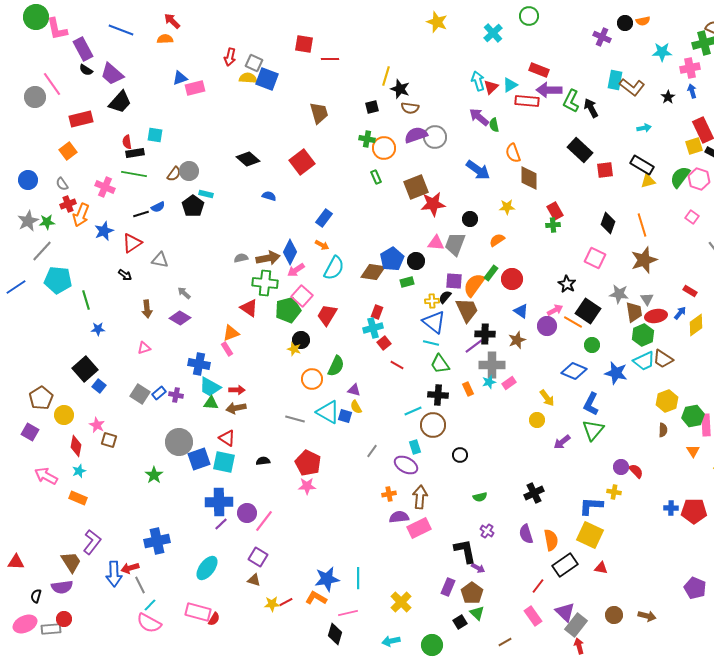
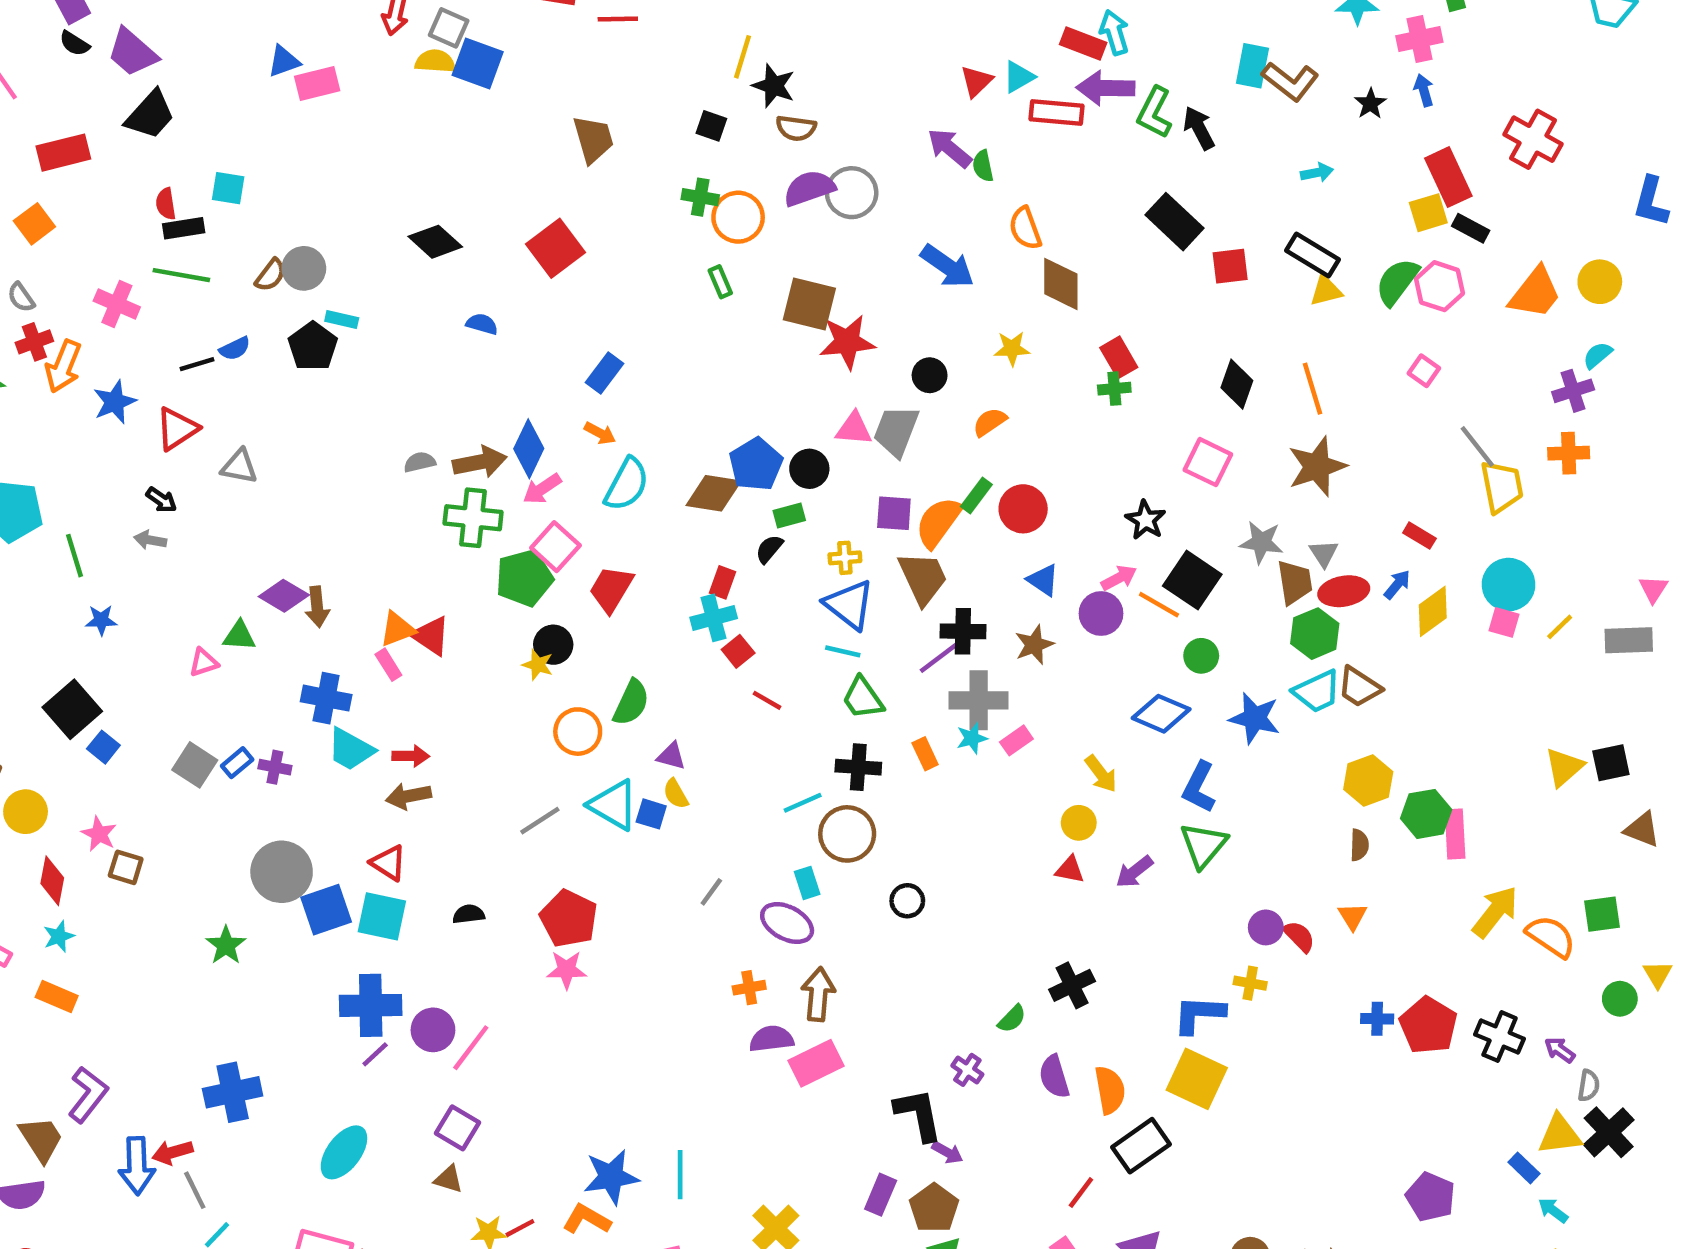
cyan arrow: (478, 81) -> (1114, 32), moved
black square: (372, 107) -> (711, 126), turned 32
brown square: (416, 187) -> (809, 304), turned 35
gray arrow: (184, 293) -> (150, 540), moved, turned -32
black semicircle: (445, 297) -> (769, 549), moved
red triangle: (249, 308) -> (431, 636), moved
brown arrow: (147, 309) -> (317, 607), moved
green triangle: (211, 403) -> (239, 636), moved
gray line: (295, 419) -> (540, 821), turned -48
orange triangle: (693, 451) -> (1353, 916), moved
green semicircle: (480, 497) -> (1012, 1019), moved, turned -32
red pentagon: (694, 511) -> (1428, 1025), turned 30
red triangle: (601, 568) -> (1070, 870), moved

